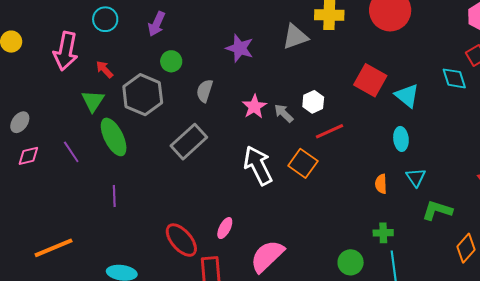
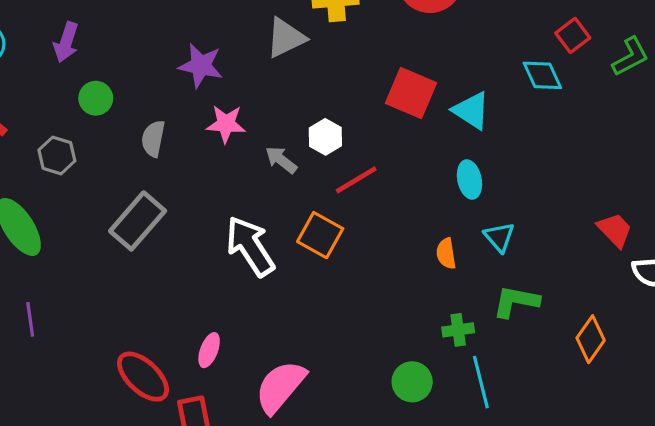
gray hexagon: (143, 95) -> (57, 155), size x0.6
pink star: (254, 107) -> (226, 124), moved, turned -30
green L-shape: (437, 210) -> (516, 302), moved

